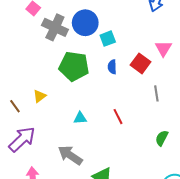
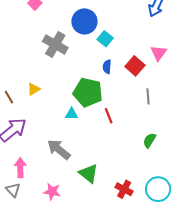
gray cross: (55, 27) -> (55, 44), moved
cyan square: (108, 39) -> (105, 39), turned -35
green pentagon: (74, 66) -> (88, 92), moved

